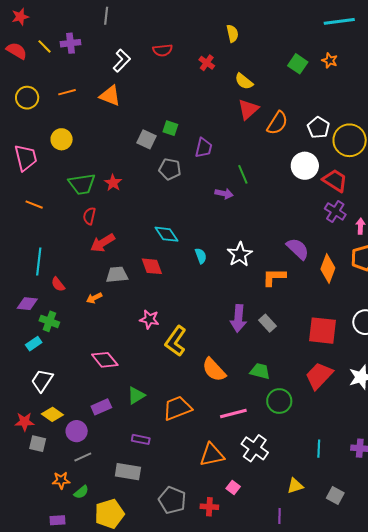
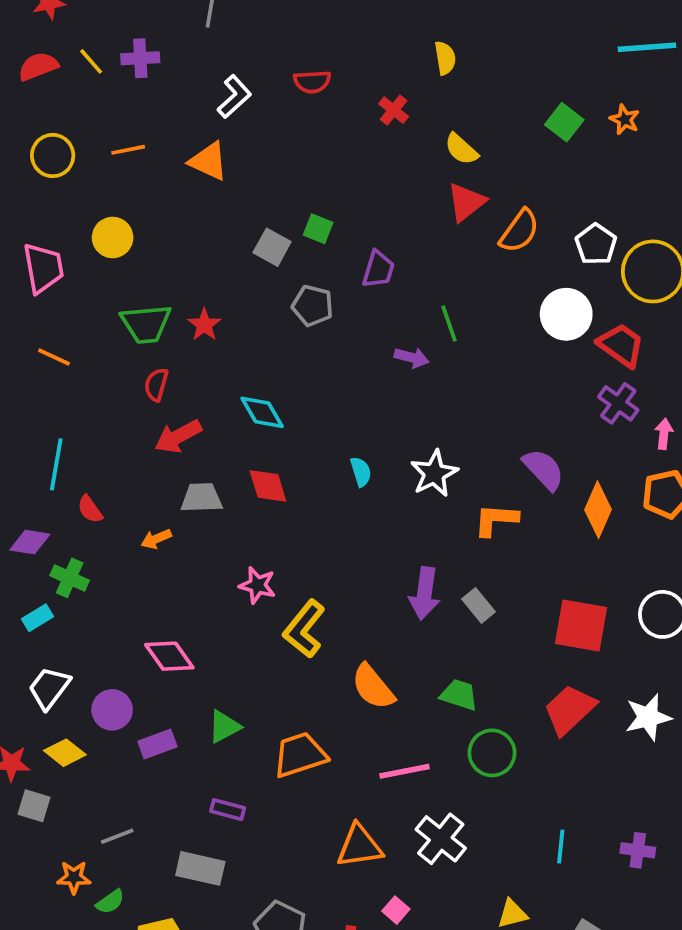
red semicircle: (17, 51) -> (38, 66), turned -55
cyan diamond: (167, 234) -> (262, 412), moved
purple circle: (77, 431) -> (112, 710), moved

